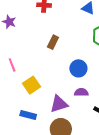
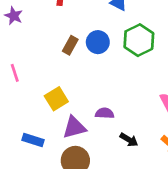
blue circle: (78, 68) -> (98, 42), moved
yellow square: (32, 85) -> (56, 99), moved

